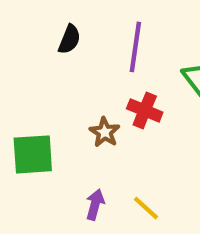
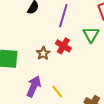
purple arrow: (95, 205) -> (34, 86), size x1.5

